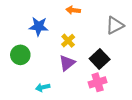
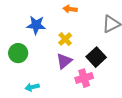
pink cross: (98, 82) -> (84, 78), moved
cyan arrow: (43, 87) -> (32, 87), moved

